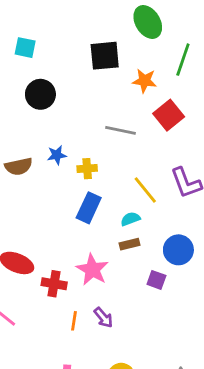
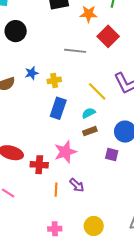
pink star: (92, 270) -> (65, 152), turned 30

